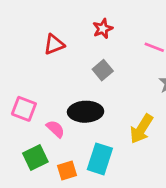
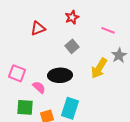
yellow arrow: (141, 129) -> (99, 68), moved
green square: (35, 158) -> (25, 107), turned 30

